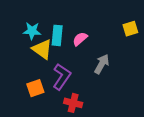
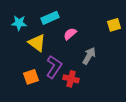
cyan star: (32, 31) -> (19, 23), moved
cyan rectangle: (57, 35) -> (50, 18), moved, turned 60
red cross: (73, 103) -> (71, 79), moved

